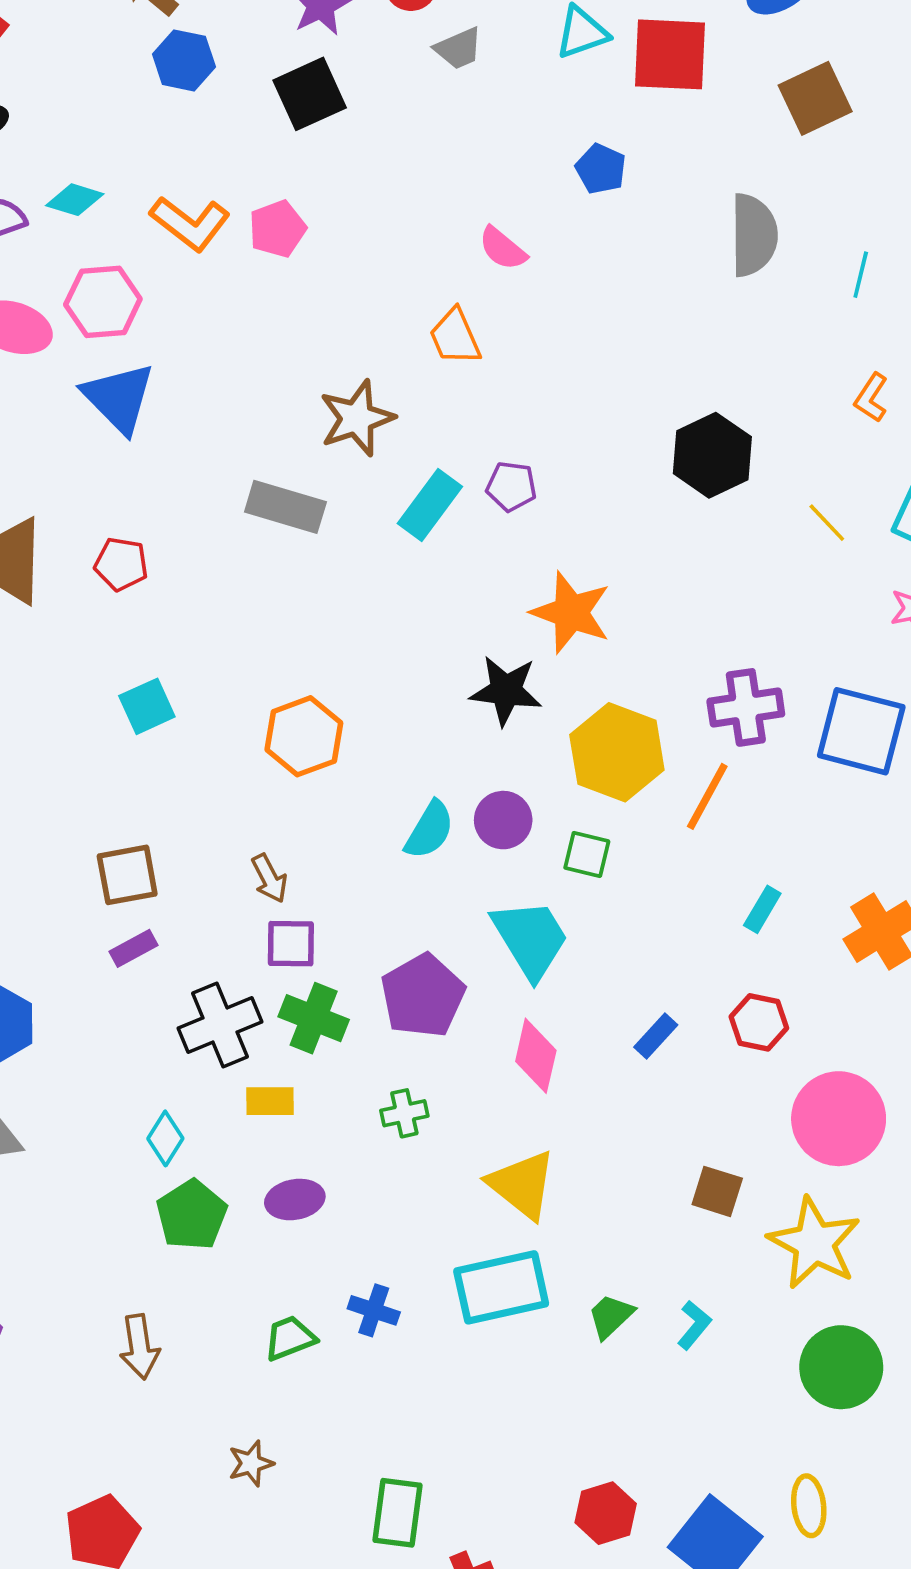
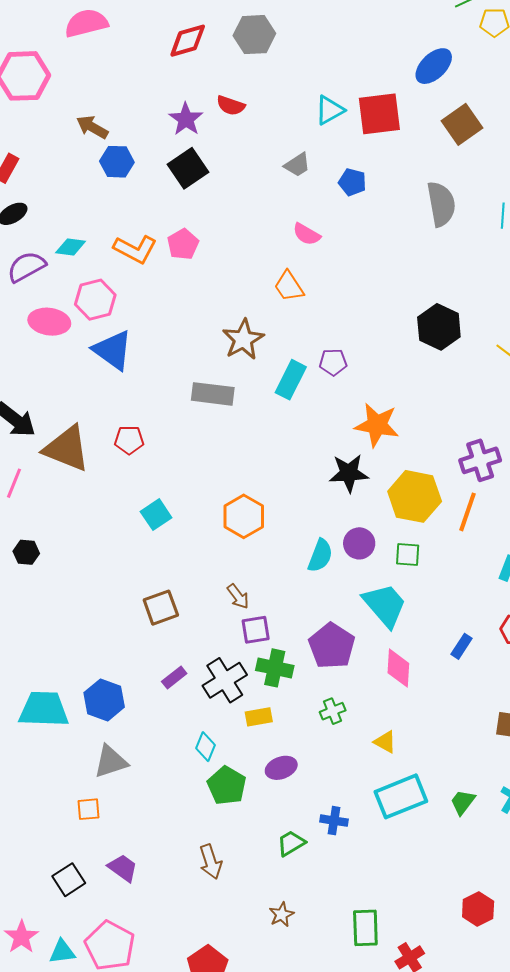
gray trapezoid: (459, 48) -> (297, 165), moved
purple rectangle: (134, 948) -> (174, 678), moved
yellow triangle: (522, 1185) -> (385, 742), moved, size x0.6

